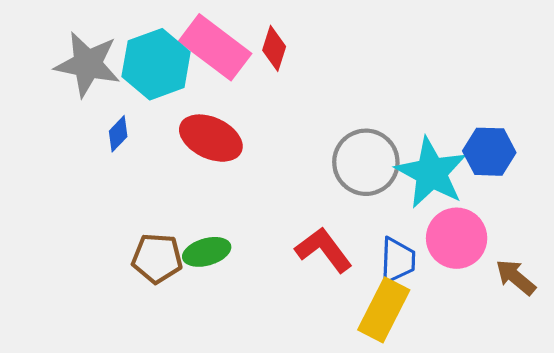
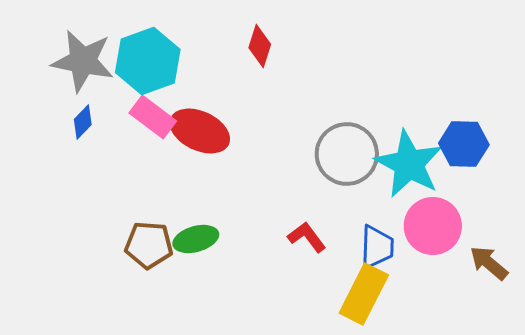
pink rectangle: (215, 47) -> (153, 117), moved, size x0.7
blue diamond: (118, 134) -> (83, 122), moved
red L-shape: (324, 250) -> (307, 237), size x0.7

